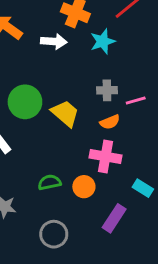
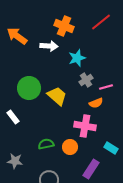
cyan star: (103, 41) -> (77, 58), moved
gray cross: (107, 90) -> (86, 80), turned -32
orange semicircle: (110, 122) -> (96, 103), moved

